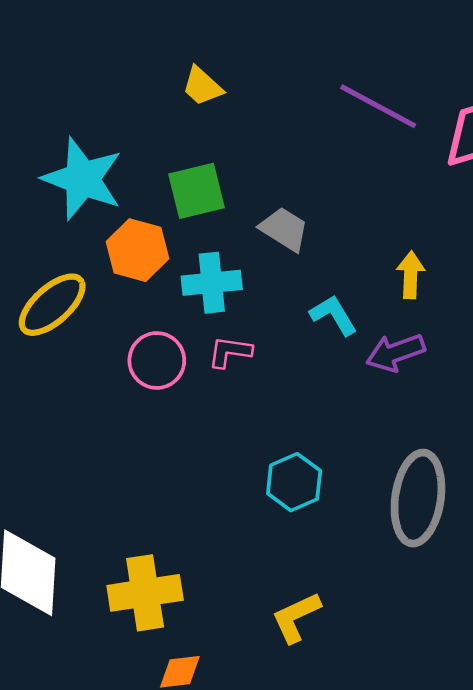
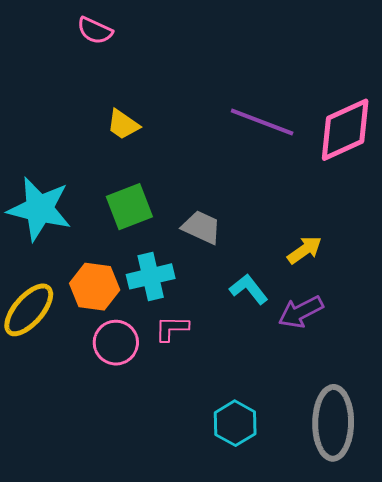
orange hexagon: (138, 250) -> (95, 287), moved
yellow arrow: (411, 275) -> (305, 250), turned 60

